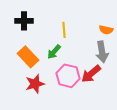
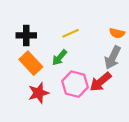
black cross: (24, 21) -> (26, 35), moved
yellow line: (64, 30) -> (71, 33), turned 70
gray arrow: (102, 52) -> (113, 58), turned 35

